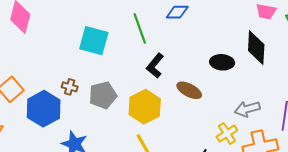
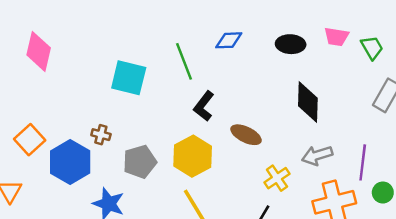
black diamond: (256, 48) -> (308, 102), moved
black ellipse: (222, 62) -> (291, 44), moved
gray pentagon: (103, 95) -> (140, 162), moved
yellow cross: (227, 134) -> (277, 178), moved

